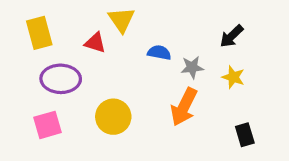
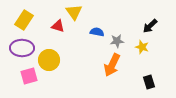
yellow rectangle: (39, 33) -> (24, 20), turned 48
black arrow: (232, 36) -> (150, 26), moved
purple ellipse: (61, 79) -> (22, 48), moved
yellow circle: (113, 117) -> (49, 60), moved

